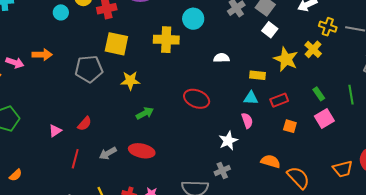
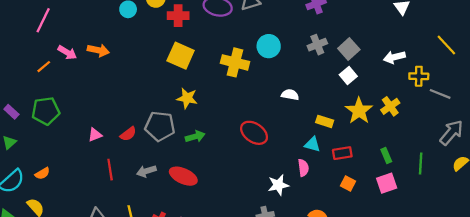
yellow cross: (328, 27) -> (419, 76), moved, turned -30
gray pentagon: (89, 69) -> (160, 126), moved
red line: (75, 159) -> (110, 170), turned -36

